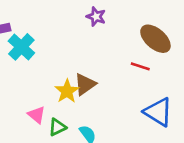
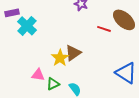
red line: (140, 66) -> (104, 29), moved
pink triangle: (37, 115) -> (38, 75), turned -32

